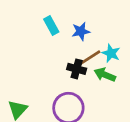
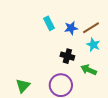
brown line: (90, 58) -> (91, 28), moved
green arrow: (105, 75) -> (89, 70), moved

